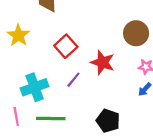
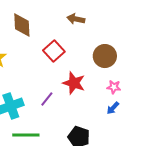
red square: (66, 46) -> (54, 51), moved

